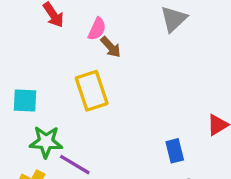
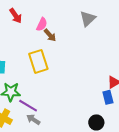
blue rectangle: (175, 151) -> (108, 97), moved

